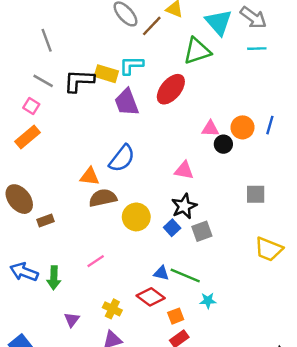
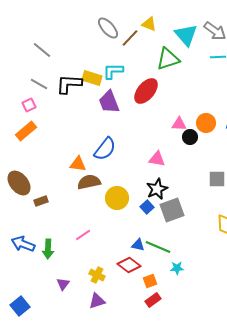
gray line: (47, 40) -> (42, 50), turned -30
pink square: (31, 106) -> (29, 105), turned 32
gray square: (202, 231) -> (172, 210), size x1.4

